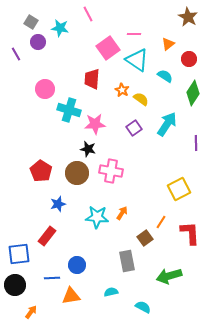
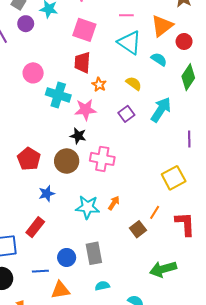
orange triangle: (168, 44) -> (162, 26), size x1.6
pink square: (108, 48) -> (84, 30), moved, turned -35
orange star: (122, 90) -> (99, 84), moved
purple line: (196, 143) -> (189, 139), moved
gray rectangle: (127, 261) -> (94, 253), moved

